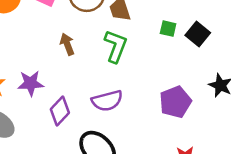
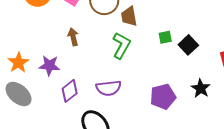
green square: (168, 29) -> (165, 37), turned -32
brown arrow: (67, 44) -> (73, 37), moved

